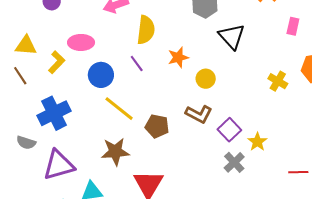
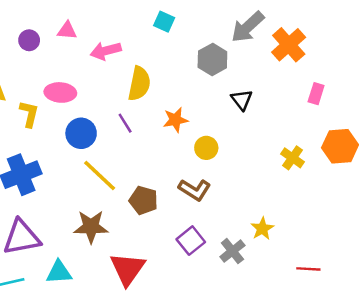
black triangle: (232, 36) -> (242, 100), size x0.7
yellow L-shape: (57, 62) -> (29, 114), turned -35
purple square: (229, 130) -> (191, 241), moved

